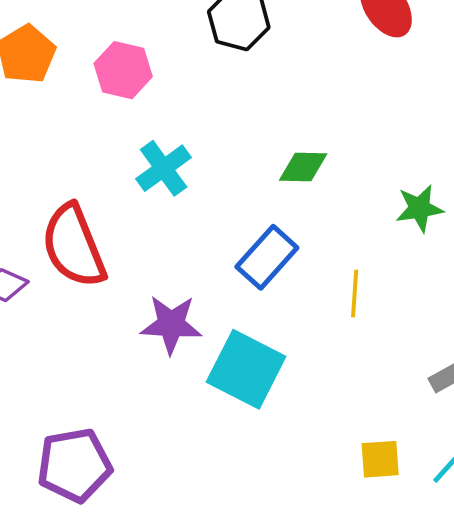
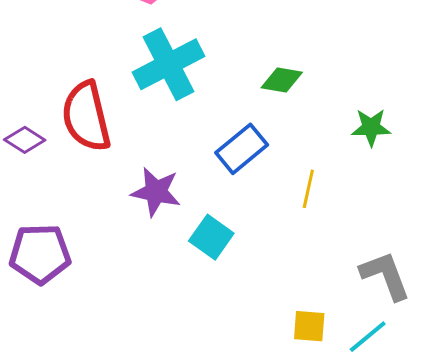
cyan cross: (164, 168) -> (168, 64), size x1.5
cyan square: (246, 369) -> (211, 237), size x0.7
purple pentagon: (74, 465) -> (40, 254), moved

